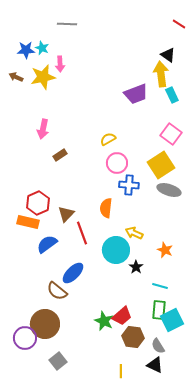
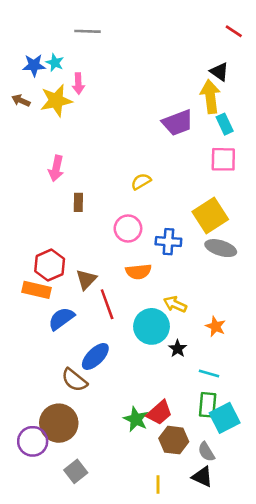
pink square: (171, 134) -> (223, 159), moved, turned -35
brown rectangle: (60, 155) -> (78, 202), turned -56
pink circle: (117, 163) -> (128, 228), moved
orange semicircle: (106, 208) -> (138, 272), turned -102

